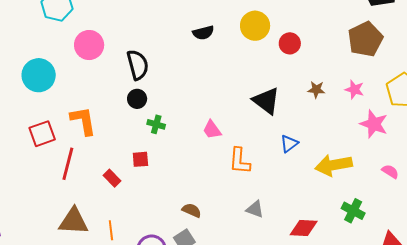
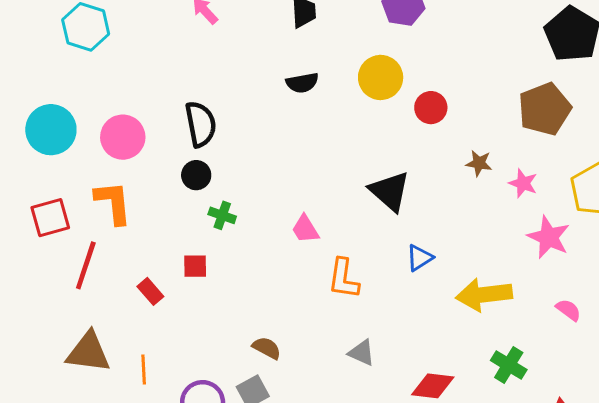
pink circle: (89, 45) -> (123, 137), moved
brown star: (316, 90) -> (479, 163), moved

